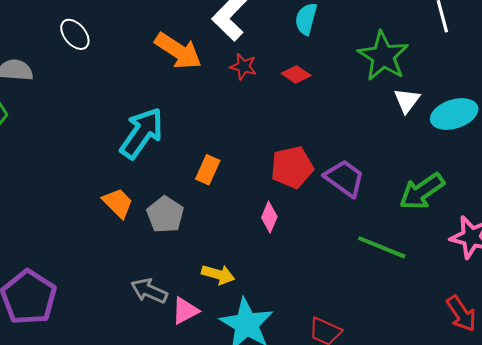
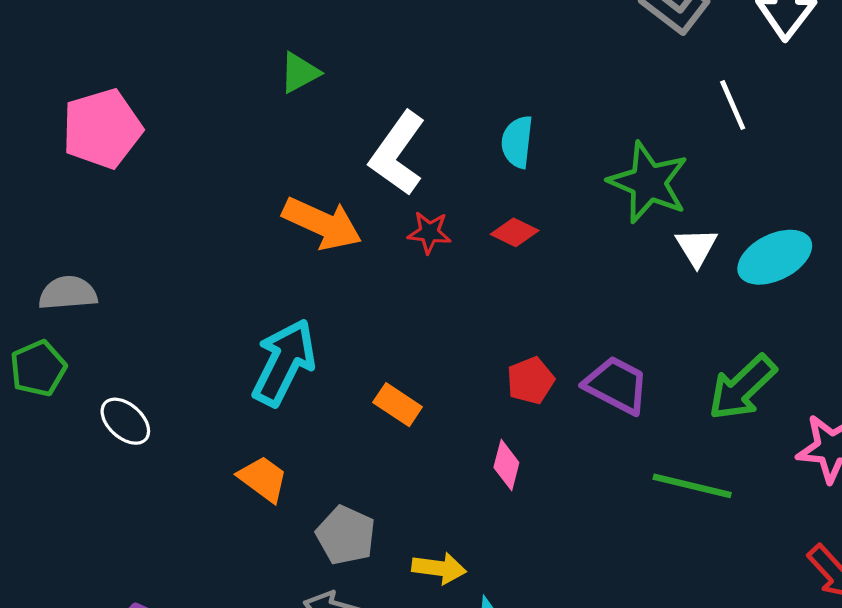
white ellipse: (75, 34) -> (125, 421), moved
red pentagon: (292, 167) -> (531, 381), size x0.7
orange rectangle: (208, 170) -> (398, 405), turned -72
gray pentagon: (165, 215) -> (346, 535), moved

